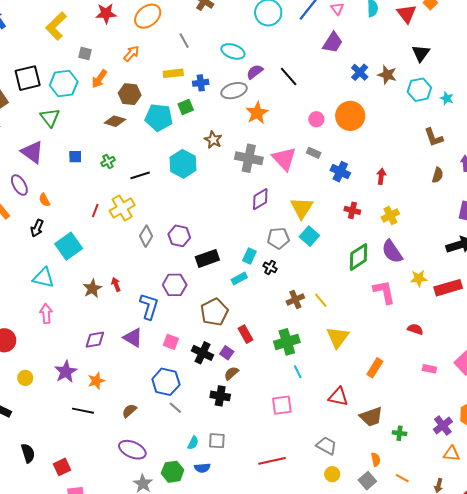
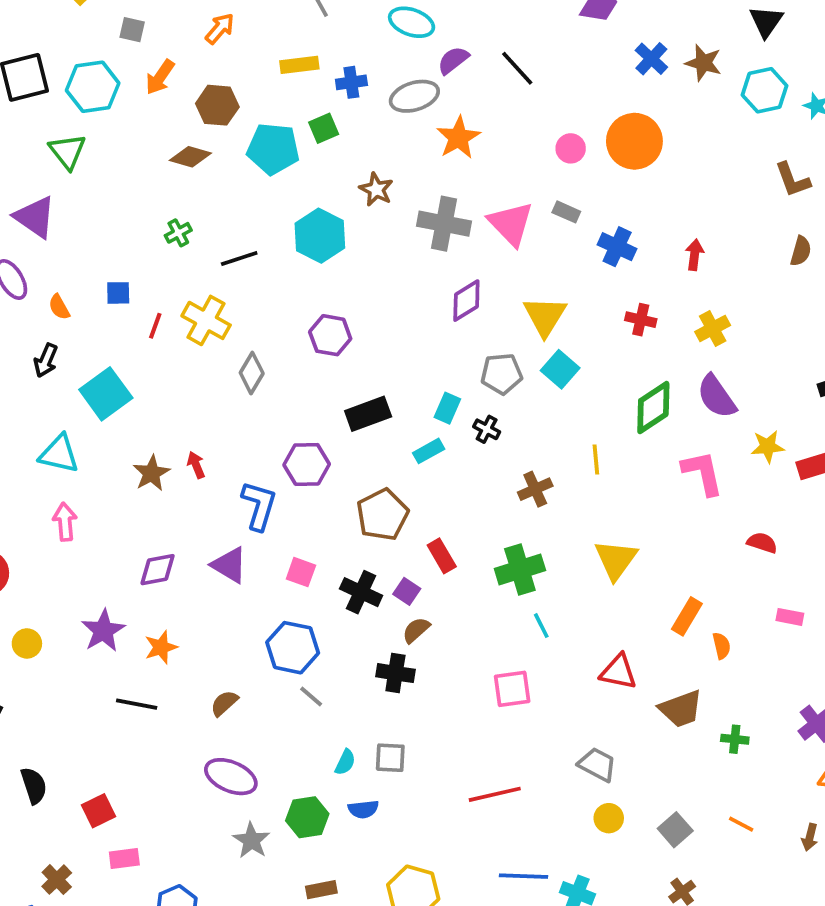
blue square: (75, 157) -> (118, 293), moved
yellow cross: (122, 208) -> (206, 320), turned -30
purple hexagon: (179, 236) -> (330, 335), moved
yellow line: (321, 300) -> (596, 460), moved, turned 35
orange semicircle: (376, 459) -> (722, 646), moved

